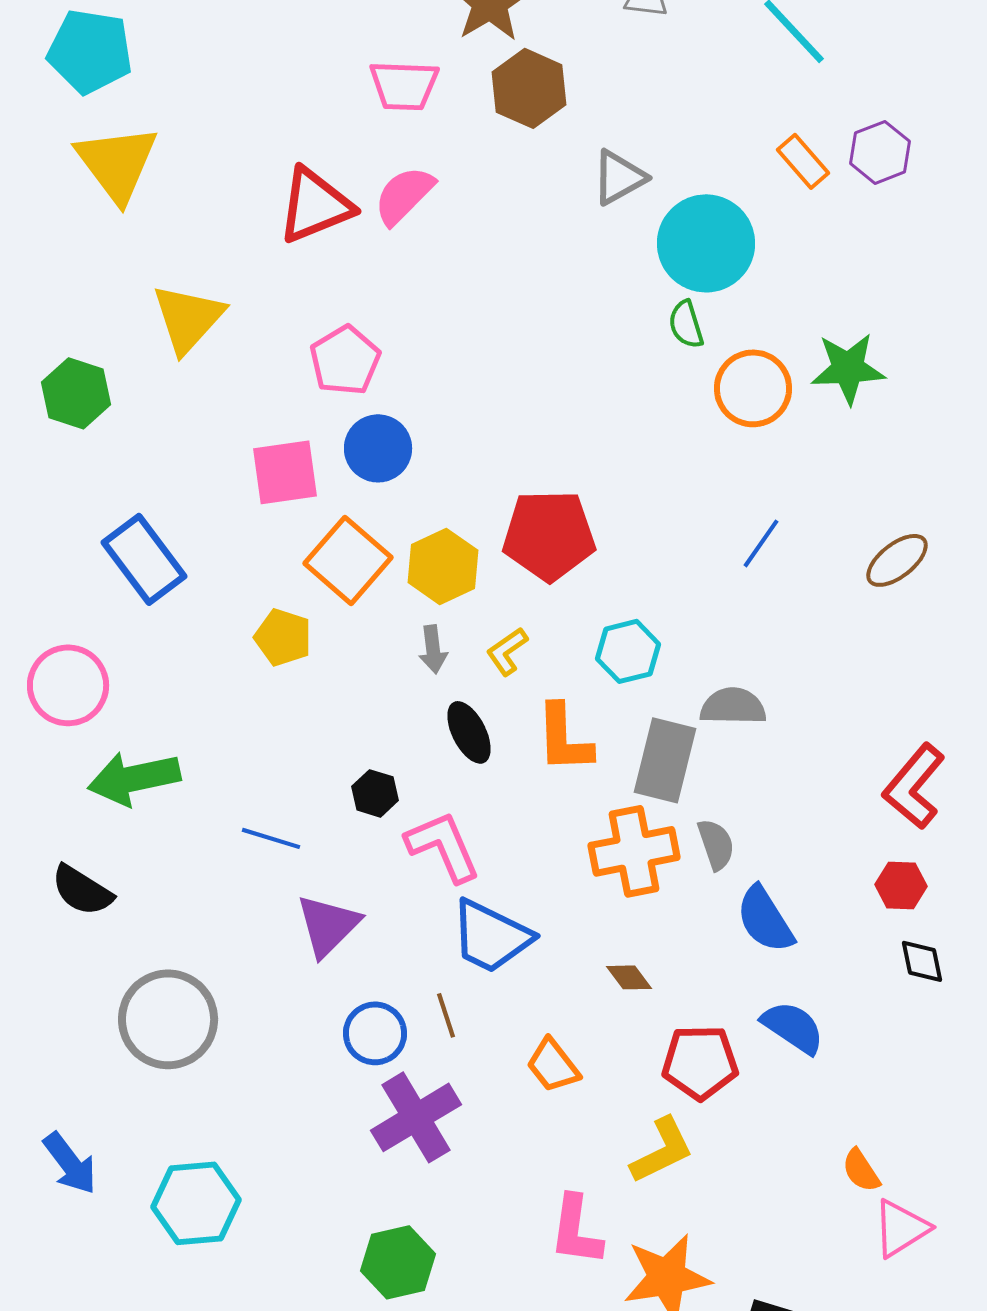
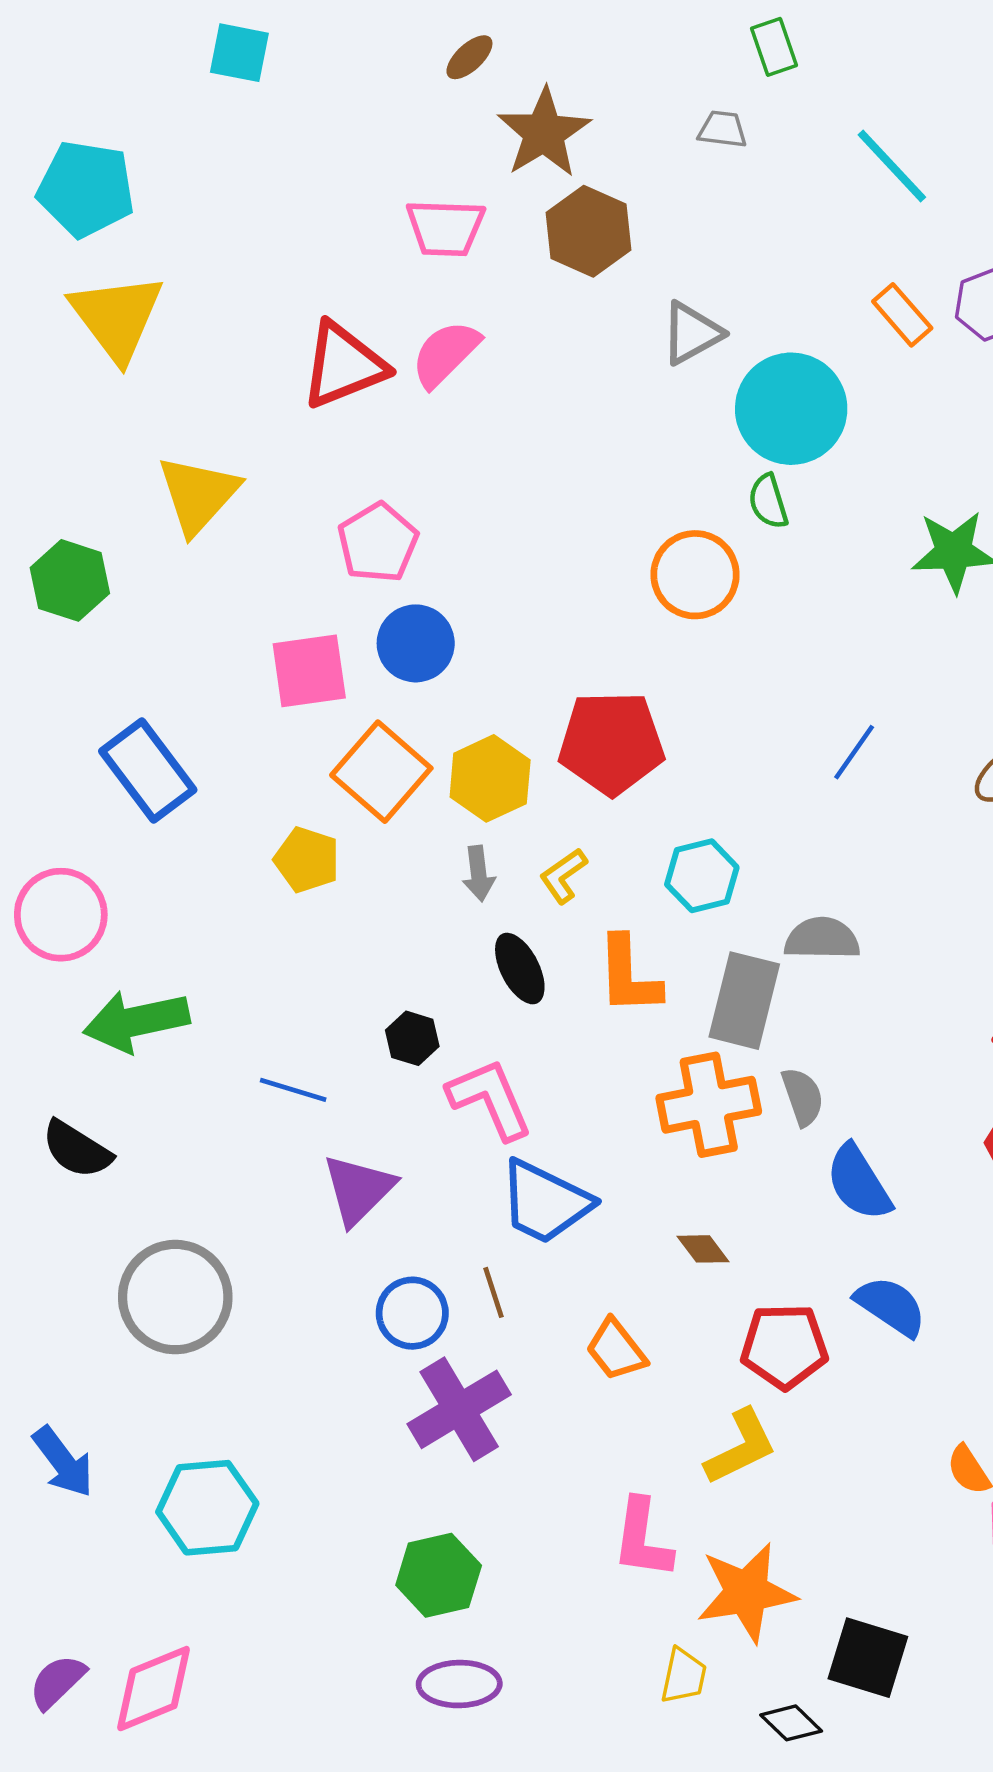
orange circle: (753, 388) -> (695, 575), moved

